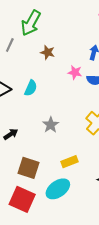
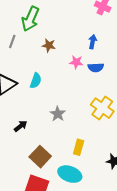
yellow rectangle: (69, 162) -> (79, 147), turned -49
brown square: (29, 168) -> (40, 157), turned 30
cyan ellipse: (58, 189) -> (70, 174), turned 60

